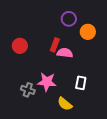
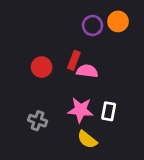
orange circle: (88, 32) -> (118, 21), moved
red circle: (20, 46) -> (42, 67), moved
pink star: (47, 82) -> (80, 110), moved

